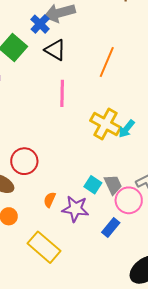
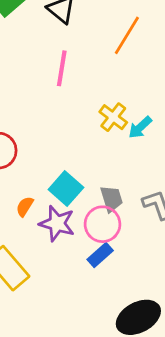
yellow cross: (105, 124) -> (113, 117), size x0.7
cyan square: (93, 185) -> (66, 189), moved, size x1.4
pink circle: (129, 200) -> (102, 224), moved

